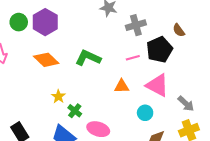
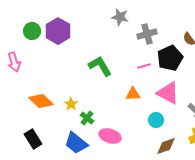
green L-shape: (88, 58) -> (100, 66), turned 35
orange diamond: (46, 60) -> (41, 101), moved

